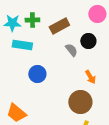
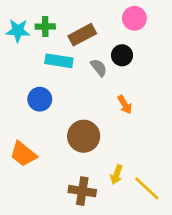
cyan rectangle: (22, 45) -> (59, 61), moved
blue circle: (37, 74) -> (40, 99), moved
brown circle: (80, 102) -> (84, 136), moved

